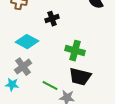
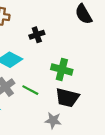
green line: (50, 86) -> (30, 90), moved

